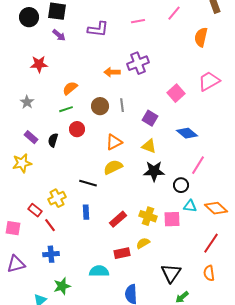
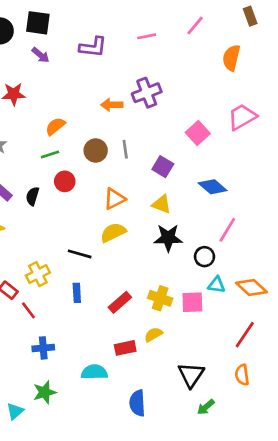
blue cross: (51, 254) -> (43, 348), moved

